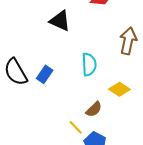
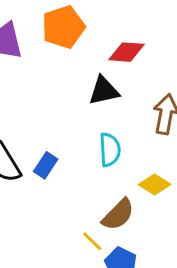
black triangle: (60, 21) -> (104, 91), moved, turned -35
brown semicircle: (94, 109) -> (118, 215), size x1.4

